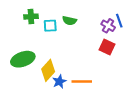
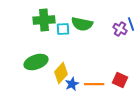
green cross: (31, 17) -> (44, 20), size x1.5
green semicircle: (70, 21) -> (82, 24), size x1.5
red square: (107, 47) -> (120, 80), moved

